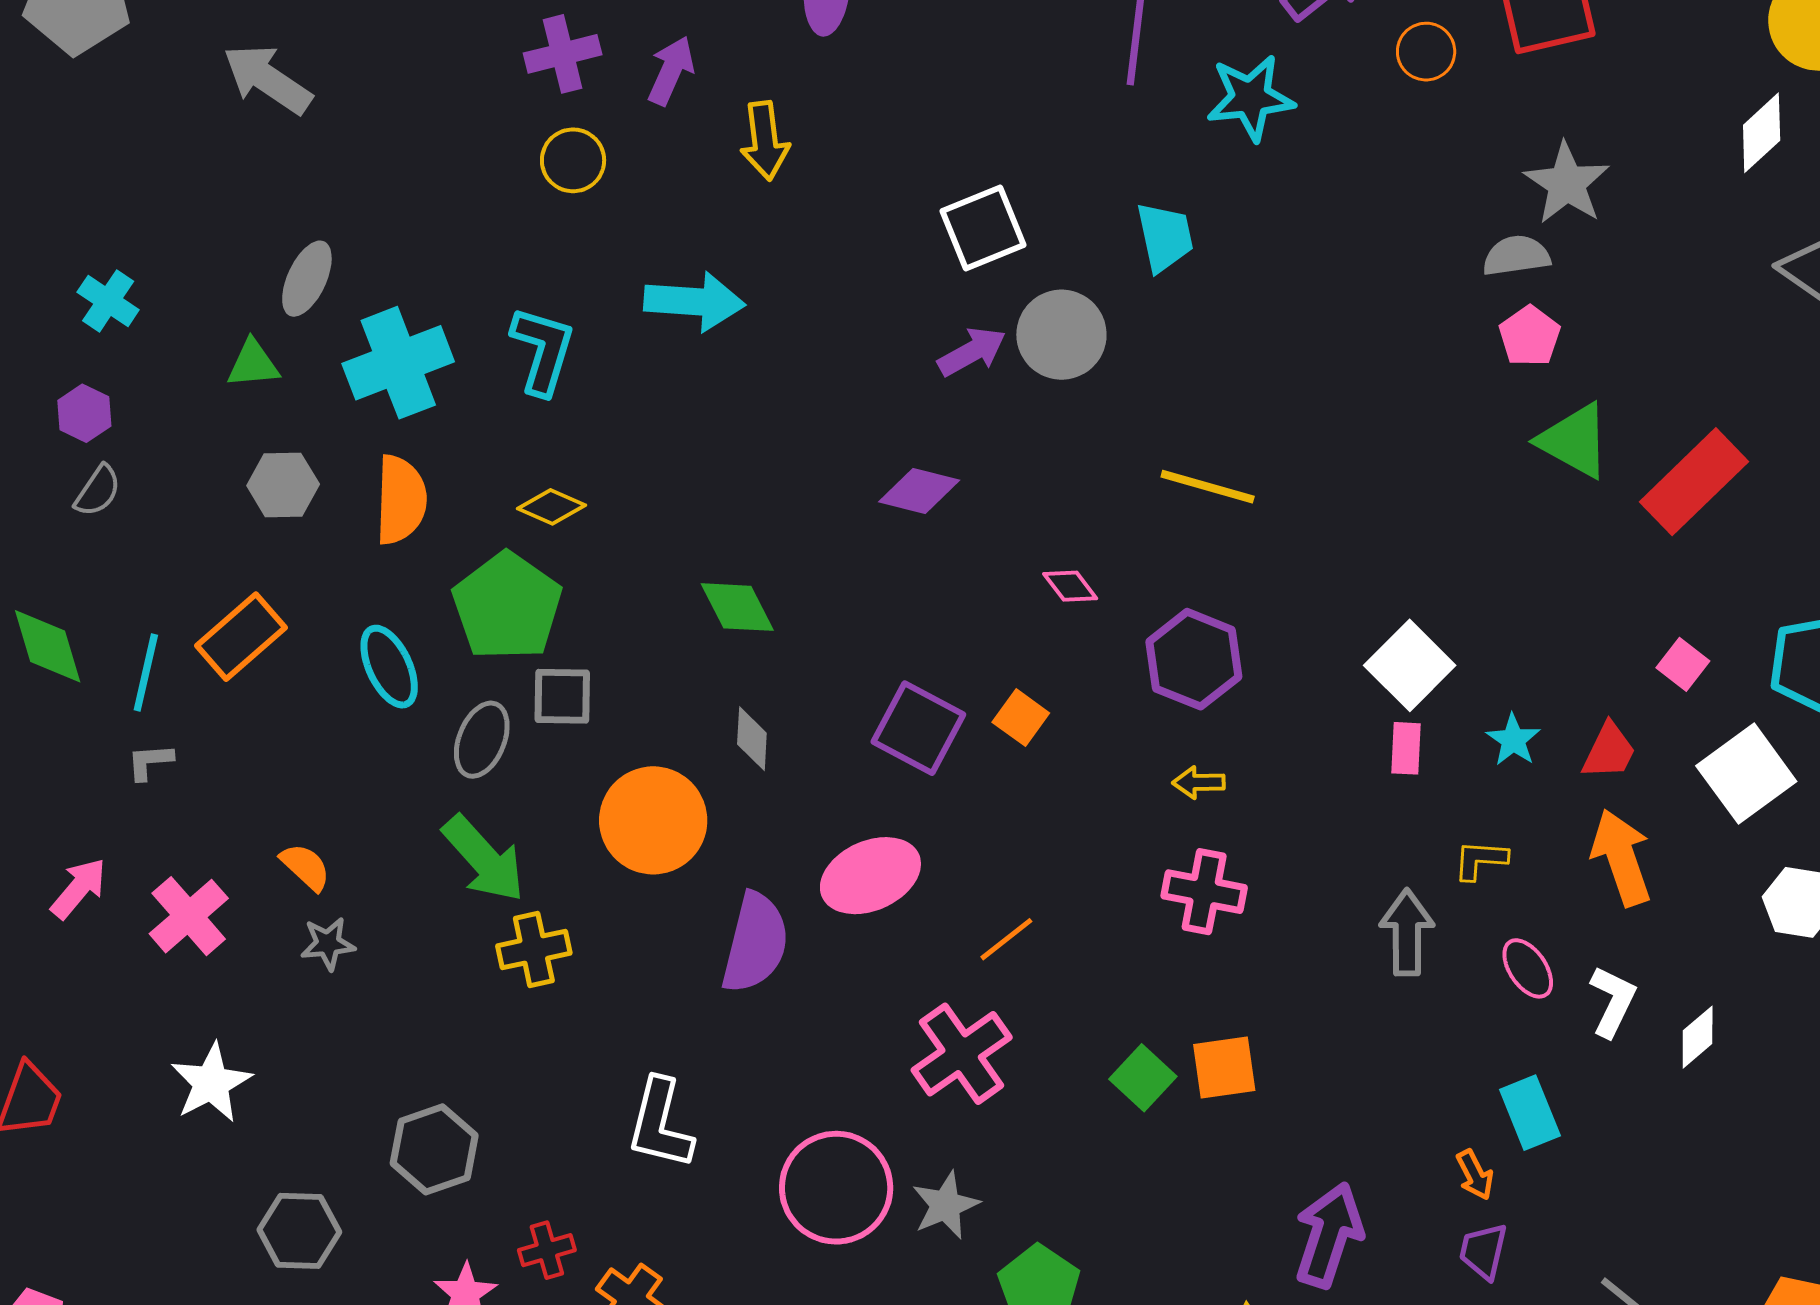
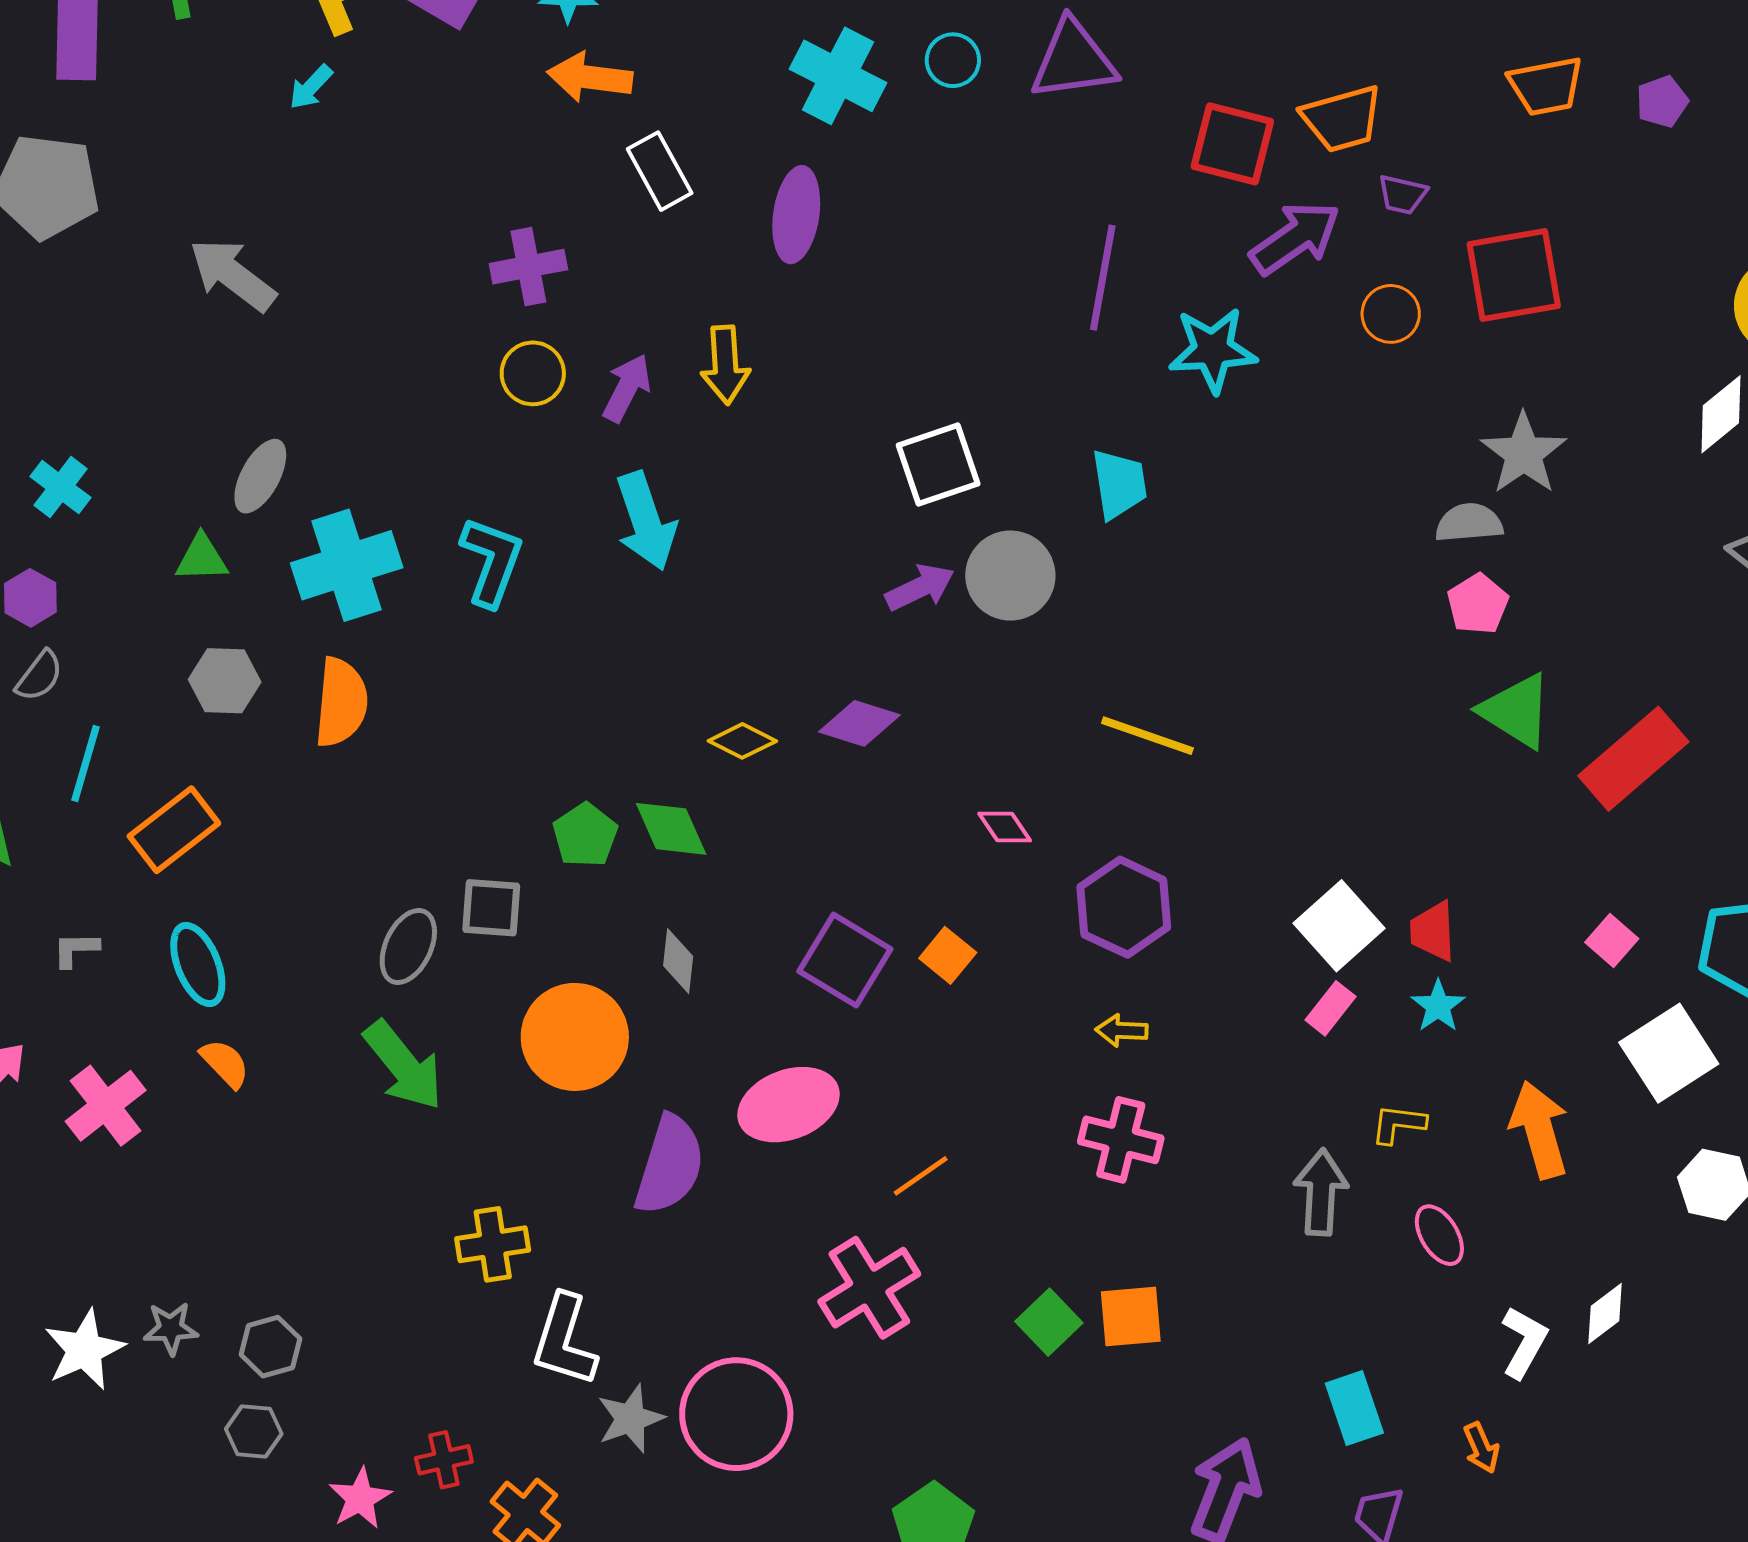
purple arrow: (671, 71) -> (627, 388), moved
cyan arrow: (694, 301) -> (646, 521), turned 64
yellow diamond: (552, 507) -> (742, 741), moved
green pentagon: (507, 606) -> (585, 835), moved, size x0.6
cyan ellipse: (389, 667) -> (198, 964), moved
cyan line: (146, 672) -> (86, 763), moved
pink rectangle: (1406, 748) -> (1330, 1008), turned 32
red trapezoid: (1609, 751) -> (1433, 931), moved, turned 148
gray star: (328, 944) -> (171, 1329), moved
yellow cross: (534, 950) -> (493, 1244), moved
white L-shape: (1613, 1001) -> (1524, 1342), moved
white star: (211, 1083) -> (84, 1350), moved
cyan rectangle: (1530, 1113) -> (1354, 1408), moved
gray hexagon: (434, 1149) -> (270, 1347), moved, size x0.7
orange arrow: (1475, 1175) -> (1481, 1448), moved
gray star: (946, 1205) -> (630, 1419), moved
gray hexagon: (299, 1231) -> (254, 1431), moved, size x0.7

